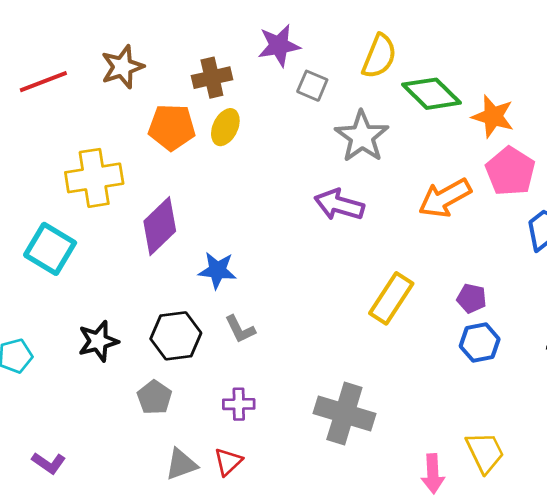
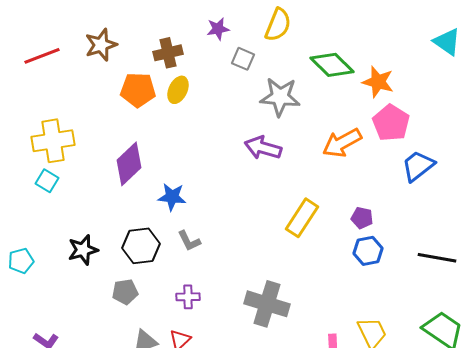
purple star: (279, 45) -> (218, 29), size x0.7
yellow semicircle: (379, 56) -> (278, 25), moved
gray star: (362, 136) -> (280, 97), turned -30
yellow cross: (94, 178) -> (53, 141), moved
cyan square: (50, 249) -> (47, 181), size x0.6
gray pentagon: (154, 397) -> (125, 292), turned 30

